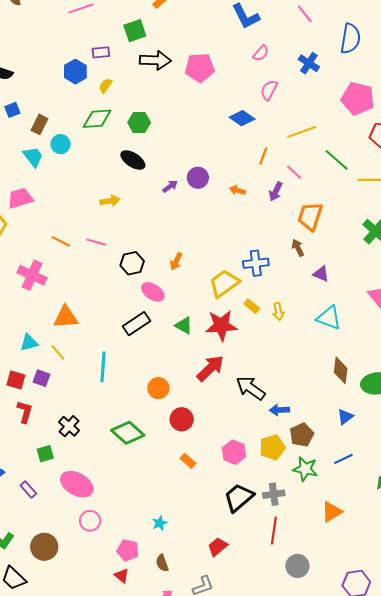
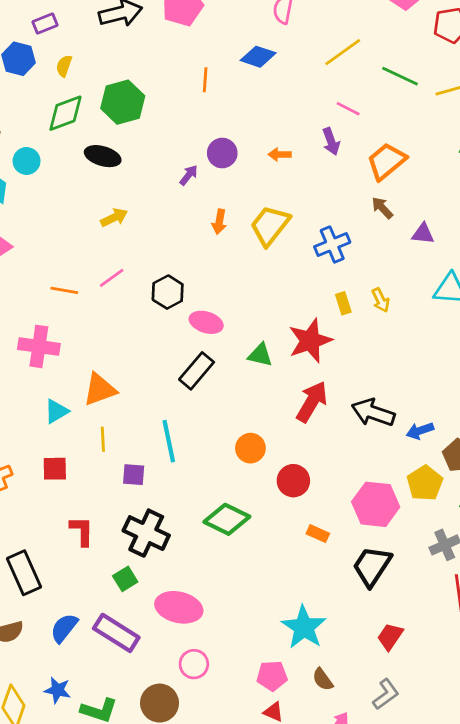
green hexagon: (139, 123) -> (123, 102), size x1.4
orange line: (263, 156) -> (205, 80), moved
black ellipse: (133, 160) -> (103, 156), moved
purple arrow: (276, 191) -> (331, 141), turned -30
orange trapezoid: (310, 216) -> (386, 161), turned 48
pink line: (96, 242) -> (112, 278), turned -36
orange arrow: (176, 261) -> (219, 222), moved
yellow trapezoid: (224, 283) -> (270, 225), moved
yellow rectangle: (252, 306) -> (343, 303), turned 49
cyan triangle: (29, 343) -> (56, 411), moved
yellow line: (58, 352) -> (103, 439), turned 54
purple square: (41, 378) -> (134, 475), moved
red square: (16, 380) -> (55, 469), moved
black cross: (69, 426) -> (146, 533), size x1.5
pink hexagon: (234, 452) -> (376, 504), size x1.4
purple rectangle: (28, 489) -> (116, 633), size x1.8
black trapezoid: (239, 498) -> (372, 566), moved
pink circle: (90, 521) -> (194, 664), moved
cyan star: (160, 523) -> (304, 627), size x2.0

